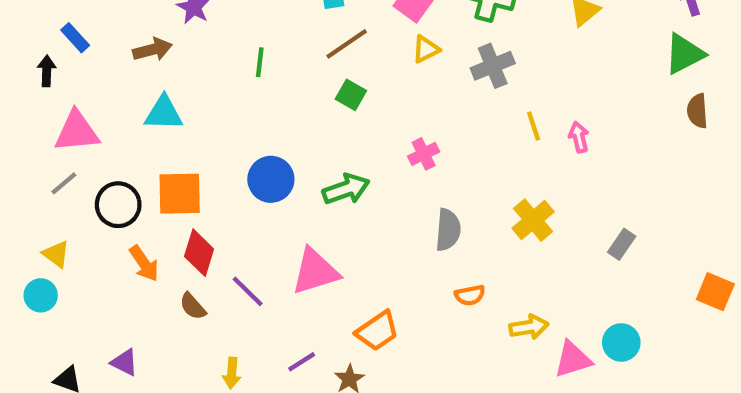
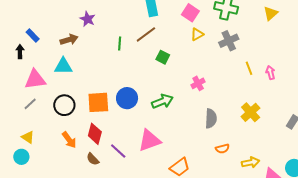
brown line: (347, 44) -> (146, 34), moved
cyan triangle: (164, 113) -> (63, 66), moved
orange square: (180, 194) -> (98, 102), moved
black circle: (118, 205) -> (64, 105), moved

